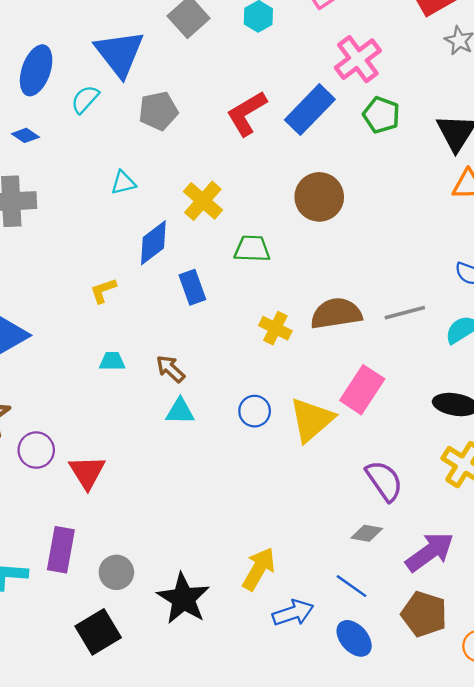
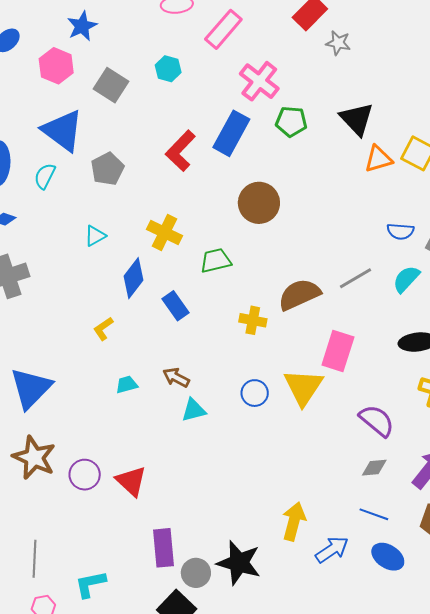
purple rectangle: (61, 550) -> (163, 548), moved
gray circle: (116, 572) -> (196, 573), moved

